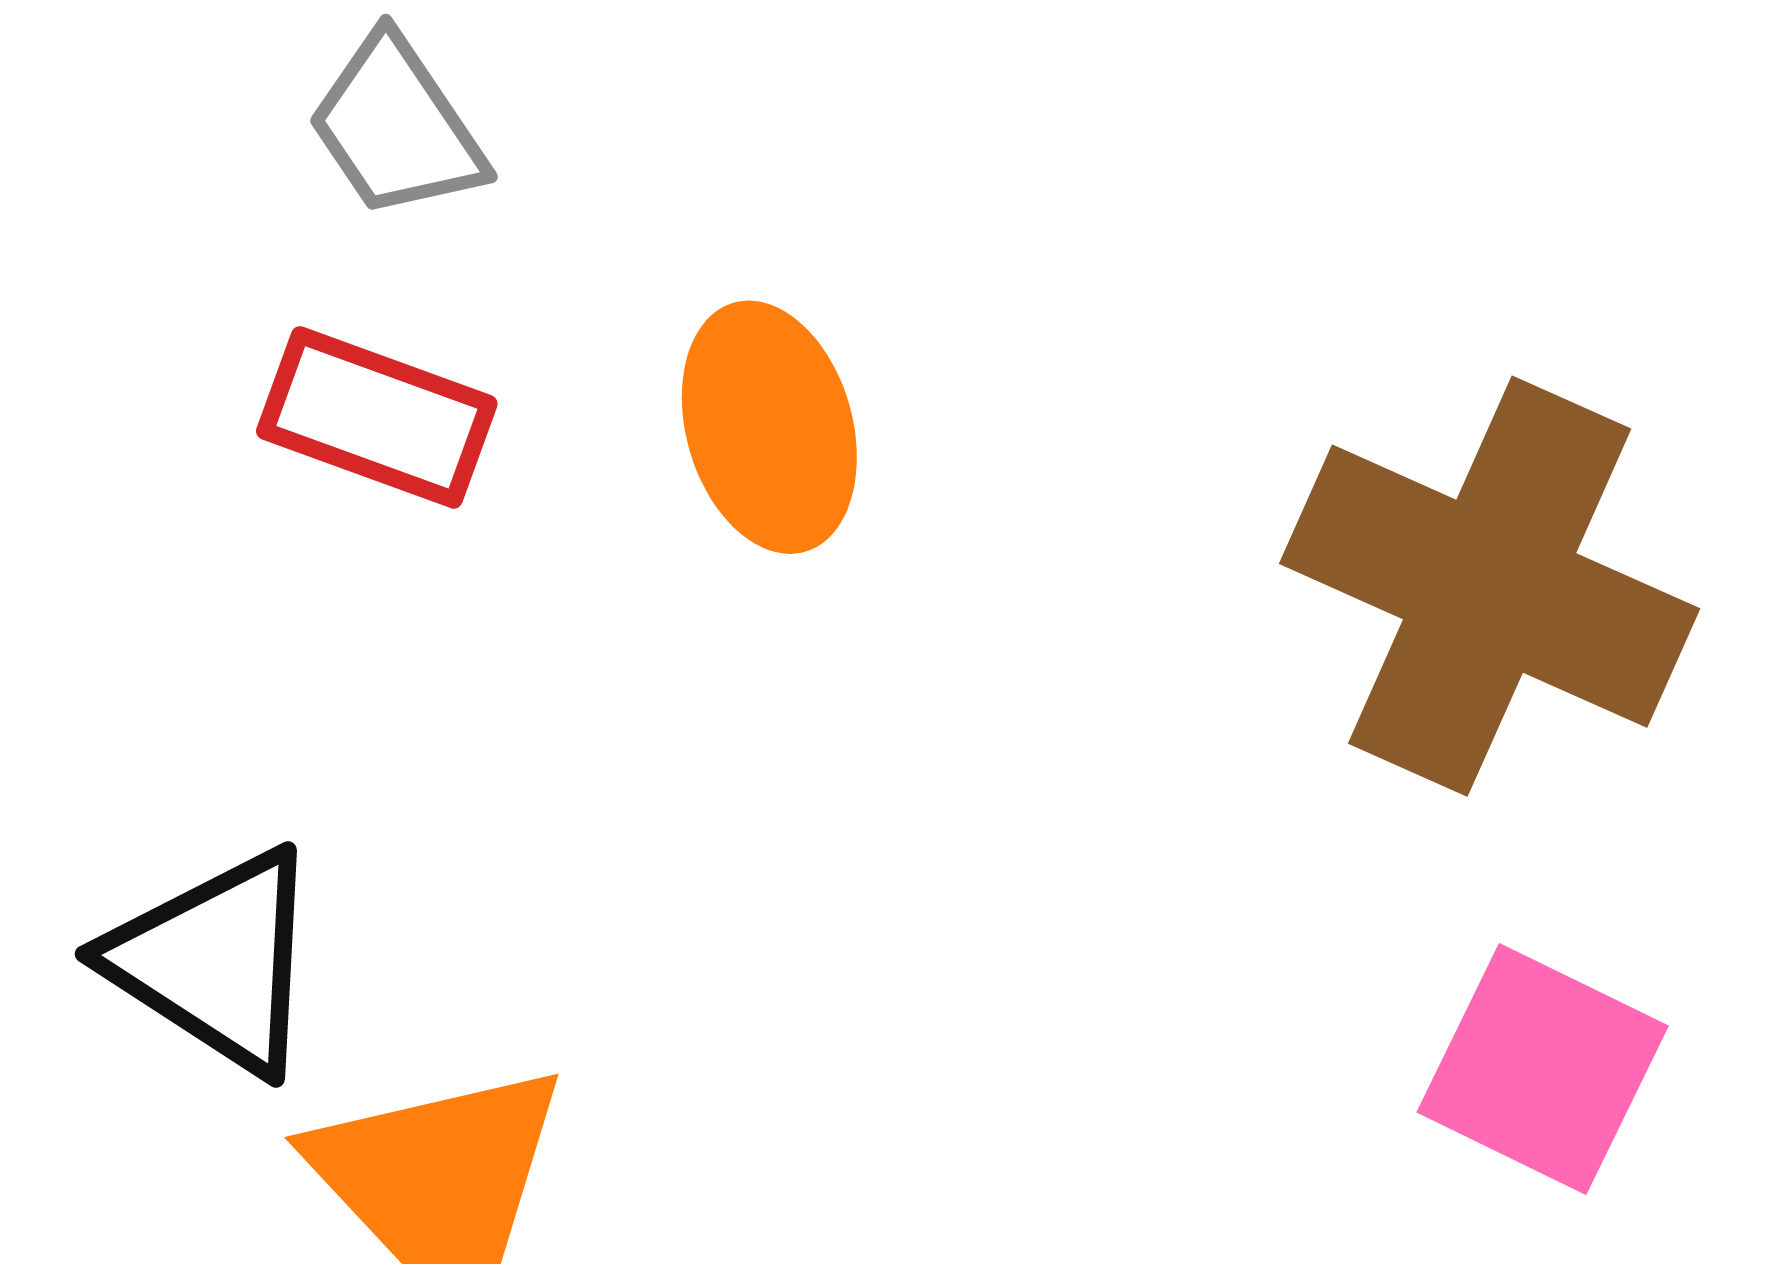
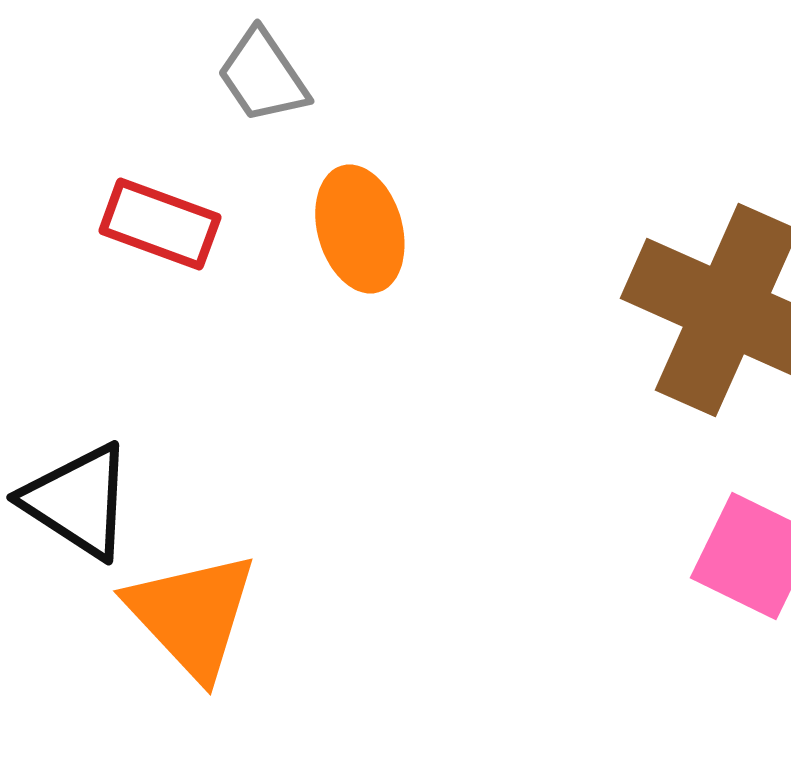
gray trapezoid: (396, 127) -> (263, 76), moved

